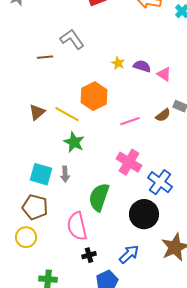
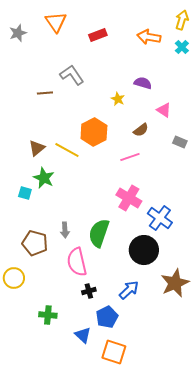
purple semicircle: (142, 66) -> (143, 83), moved
brown semicircle: (163, 115) -> (141, 130), moved
green star: (74, 142) -> (44, 178), moved
cyan square: (41, 174) -> (25, 193), moved, size x0.6
gray arrow: (65, 174) -> (65, 230), moved
yellow circle: (26, 237) -> (14, 278), moved

